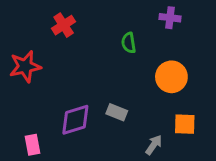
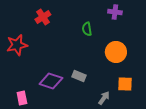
purple diamond: (75, 120) -> (51, 81), turned 35

